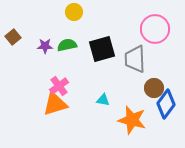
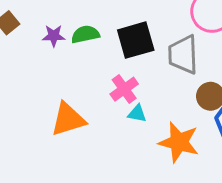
pink cross: (59, 86) -> (124, 89), moved

